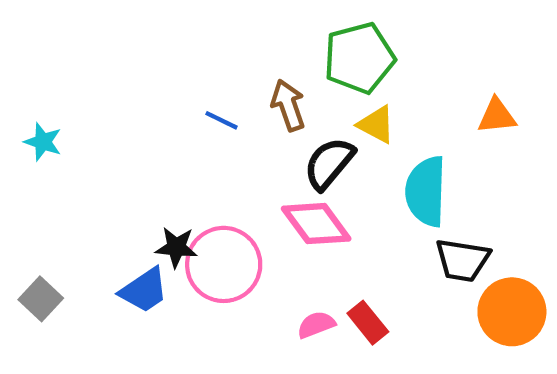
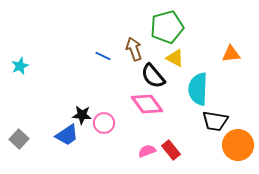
cyan star: (43, 142) -> (20, 66), turned 30
black semicircle: (329, 163) -> (153, 76), turned -80
pink circle: (224, 264) -> (104, 123), size x0.6

